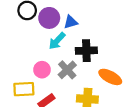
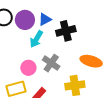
black cross: (86, 51) -> (66, 31), moved

